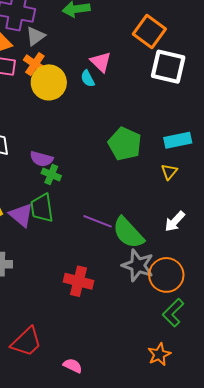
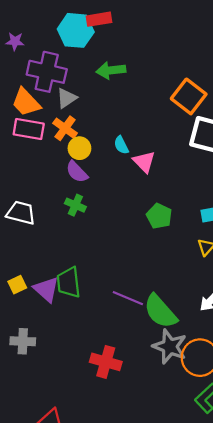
pink triangle: (101, 62) -> (144, 162), moved
yellow circle: (49, 82) -> (79, 148), size x0.6
green pentagon: (125, 144) -> (159, 216), size x0.7
purple semicircle: (41, 159) -> (77, 172), moved, turned 30
green cross: (51, 174) -> (75, 205), moved

